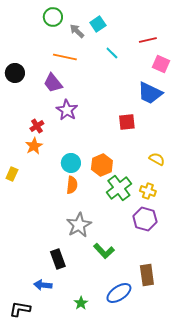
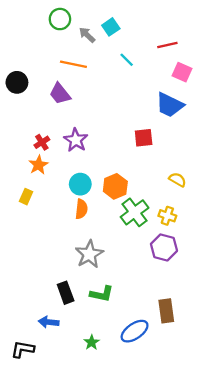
purple star: (67, 110) -> (76, 140), moved
yellow rectangle: (12, 174) -> (26, 197), moved
green L-shape: (104, 251) -> (102, 294), moved, turned -35

